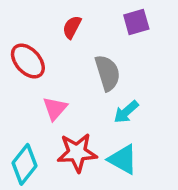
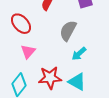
gray semicircle: (108, 73) -> (68, 31), turned -135
pink triangle: (55, 108) -> (28, 52), moved

